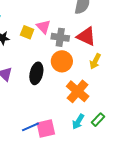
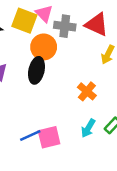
yellow square: (27, 32) -> (24, 21), size x1.5
orange circle: (62, 61) -> (44, 47), moved
orange cross: (78, 91) -> (87, 91), size x0.7

